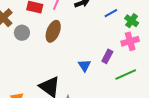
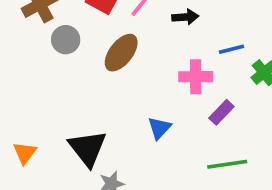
pink cross: (130, 41) -> (196, 77), moved
purple rectangle: (107, 56) -> (221, 112), moved

